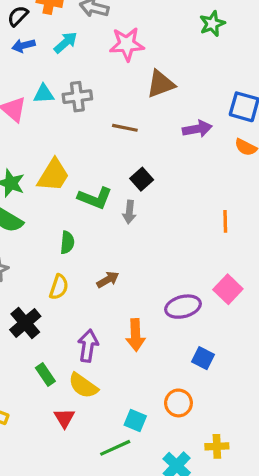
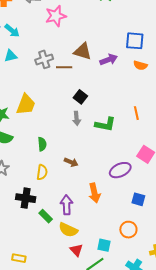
cyan arrow: (66, 42) -> (12, 31), moved, turned 91
brown triangle: (161, 84) -> (83, 51), moved, turned 48
gray cross: (77, 97) -> (44, 59), moved
green L-shape: (95, 198) -> (105, 124), moved
brown arrow: (108, 280) -> (71, 162), turned 64
black cross: (25, 323) -> (26, 198), turned -30
green rectangle: (45, 375) -> (46, 216), moved
red triangle: (64, 418) -> (76, 250), moved

